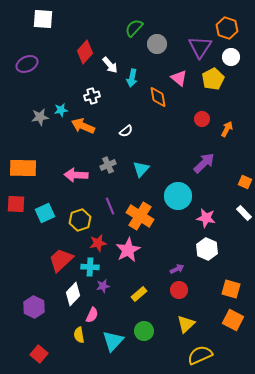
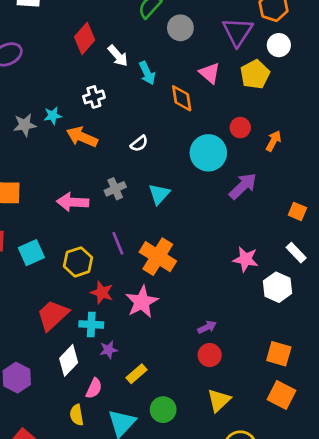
cyan arrow: (132, 78) -> (147, 73), turned -36
cyan circle: (178, 196) -> (208, 153), moved
red star: (98, 243) -> (102, 293), turned 30
white hexagon: (207, 249) -> (278, 287), moved
yellow rectangle: (139, 294) -> (136, 374), moved

